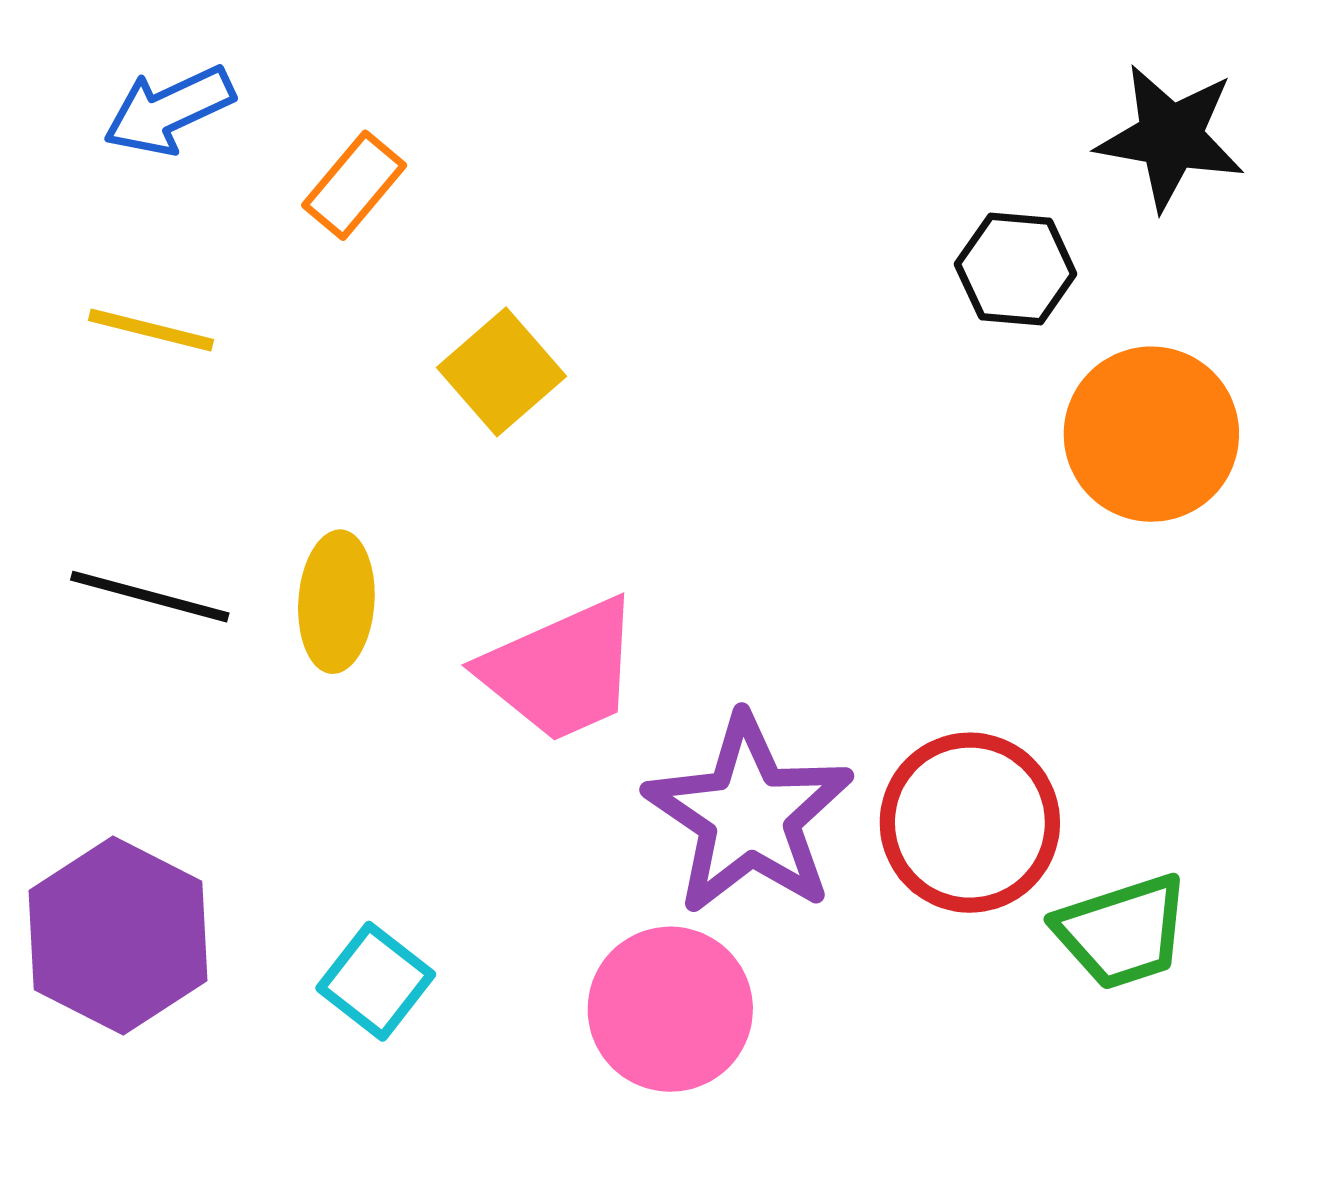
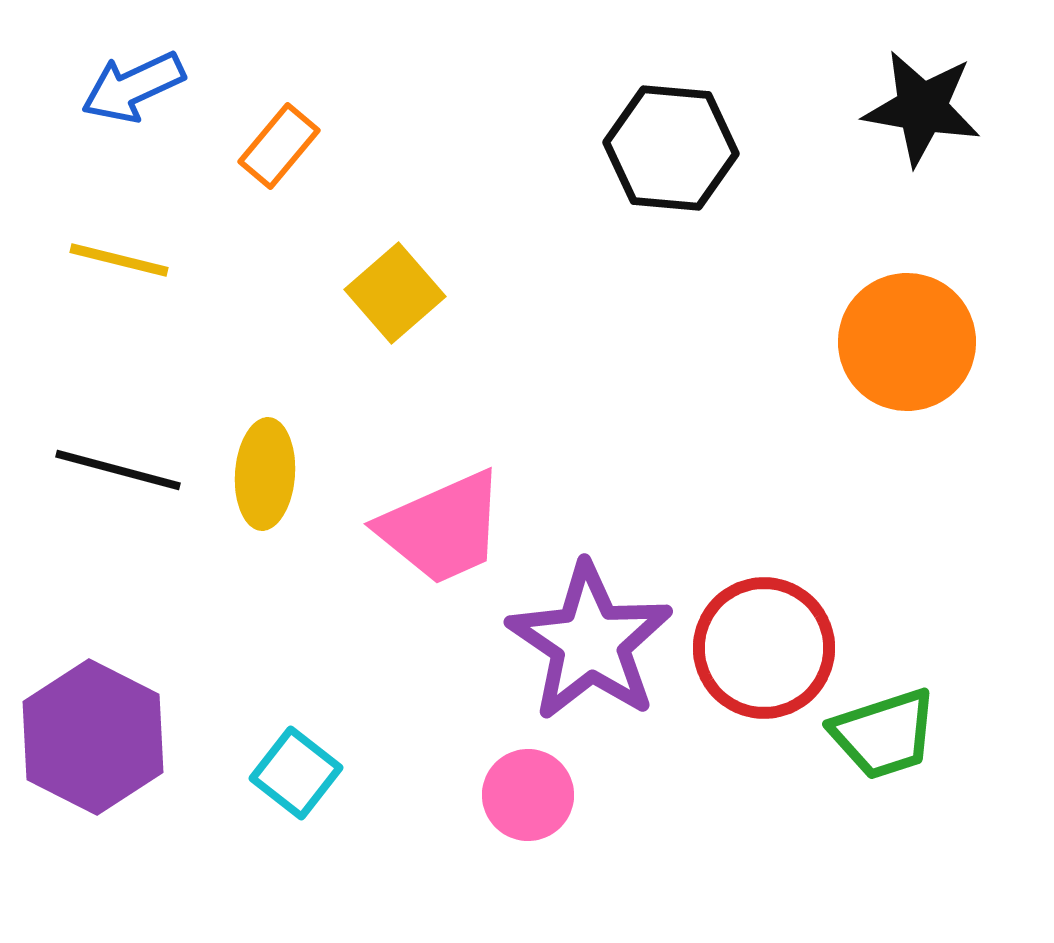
black hexagon: (1016, 269) -> (671, 148), moved, size x1.4
pink circle: (670, 1009) -> (528, 795), size x0.7

